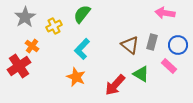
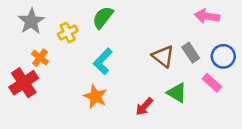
gray rectangle: (152, 42) -> (191, 53), turned -49
red arrow: (115, 85) -> (144, 107), size x0.7

